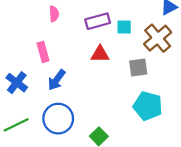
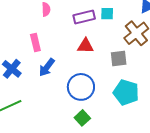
cyan square: (124, 27) -> (107, 14), moved
blue circle: (58, 119) -> (81, 87), moved

